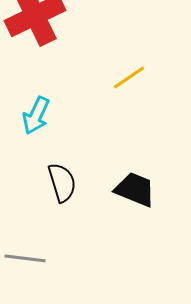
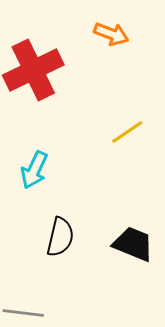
black semicircle: (62, 182) -> (60, 237), turned 30

